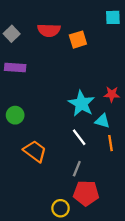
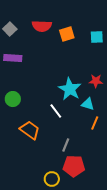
cyan square: (113, 17) -> (97, 37), moved
white line: (79, 137) -> (56, 111), moved
orange line: (111, 143) -> (95, 123), turned 32

